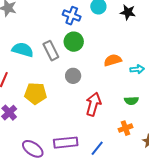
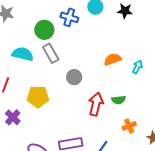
green circle: (74, 42) -> (44, 30), moved
cyan arrow: (137, 69) -> (137, 67), turned -56
green semicircle: (131, 101) -> (119, 100), moved

